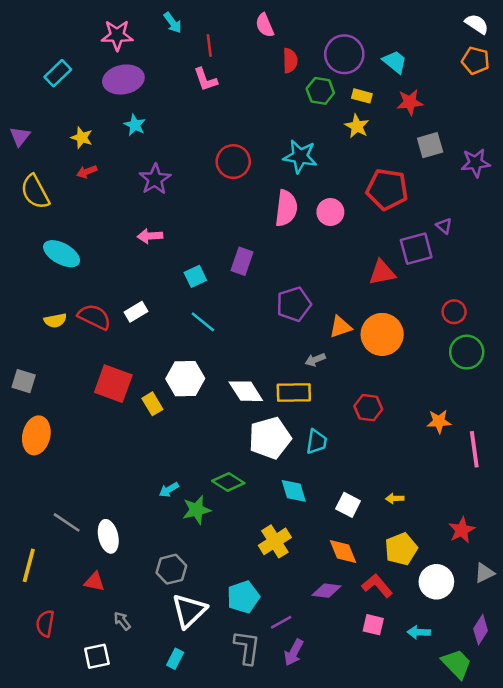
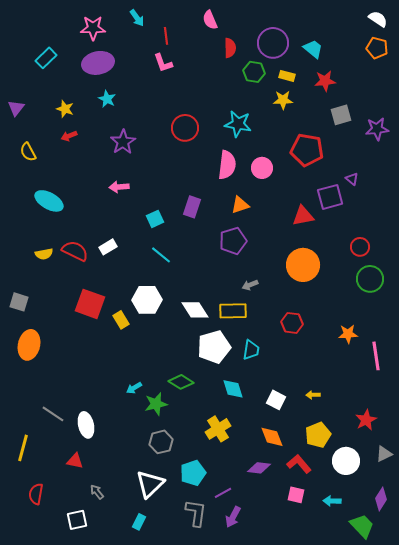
yellow star: (357, 126) -> (283, 100), turned -30
yellow semicircle: (35, 192) -> (28, 152), size x0.7
orange triangle: (340, 327) -> (240, 205), moved
gray hexagon: (171, 569) -> (161, 442), moved

